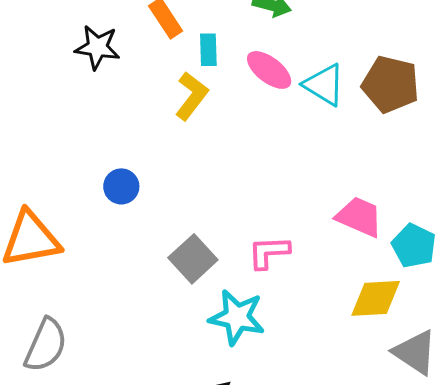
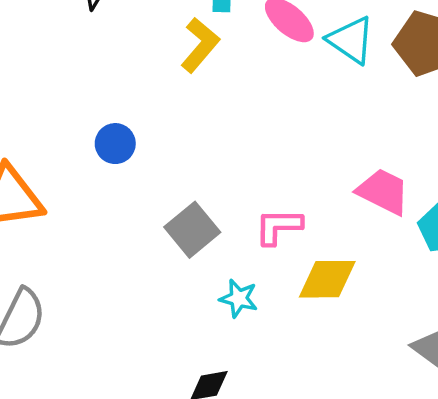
yellow diamond: (376, 298) -> (327, 279), moved
cyan star: (237, 317) -> (239, 298), size x0.6

